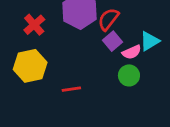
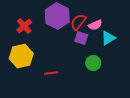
purple square: (112, 41) -> (81, 38), turned -32
pink semicircle: (132, 52) -> (95, 25), moved

